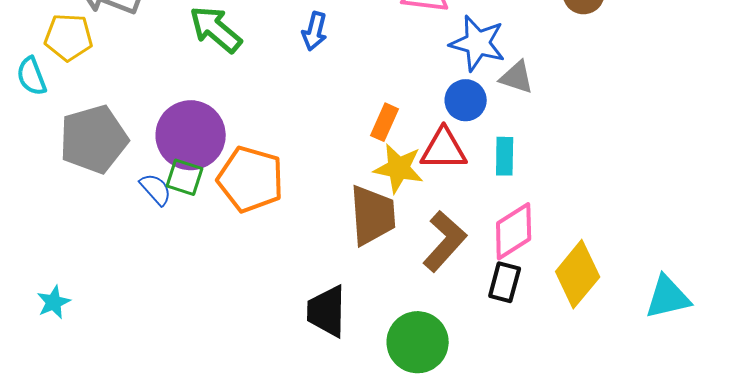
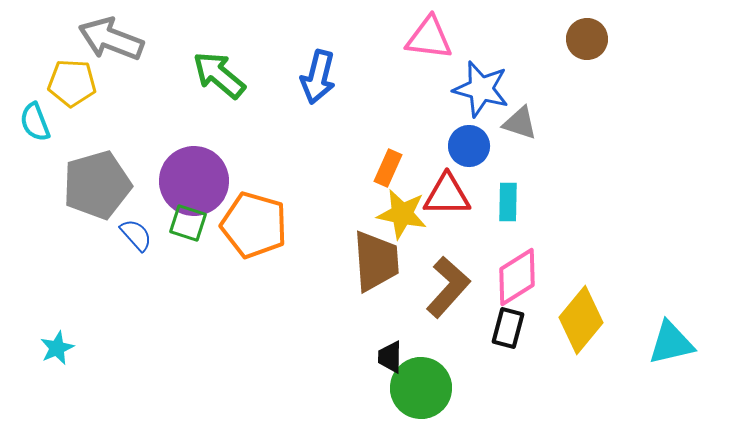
blue arrow: (315, 31) -> (318, 77), size x1.4
blue semicircle: (156, 189) -> (136, 235), moved
black trapezoid: (327, 311) -> (390, 357), moved, size x0.6

